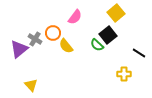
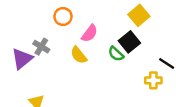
pink semicircle: (75, 17) -> (90, 33), moved
orange circle: (53, 33) -> (63, 17), moved
yellow cross: (124, 74) -> (153, 80), moved

